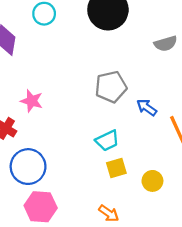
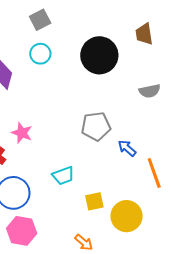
cyan trapezoid: (107, 141) -> (63, 176), moved
yellow circle: (152, 181) -> (126, 216), size x1.6

